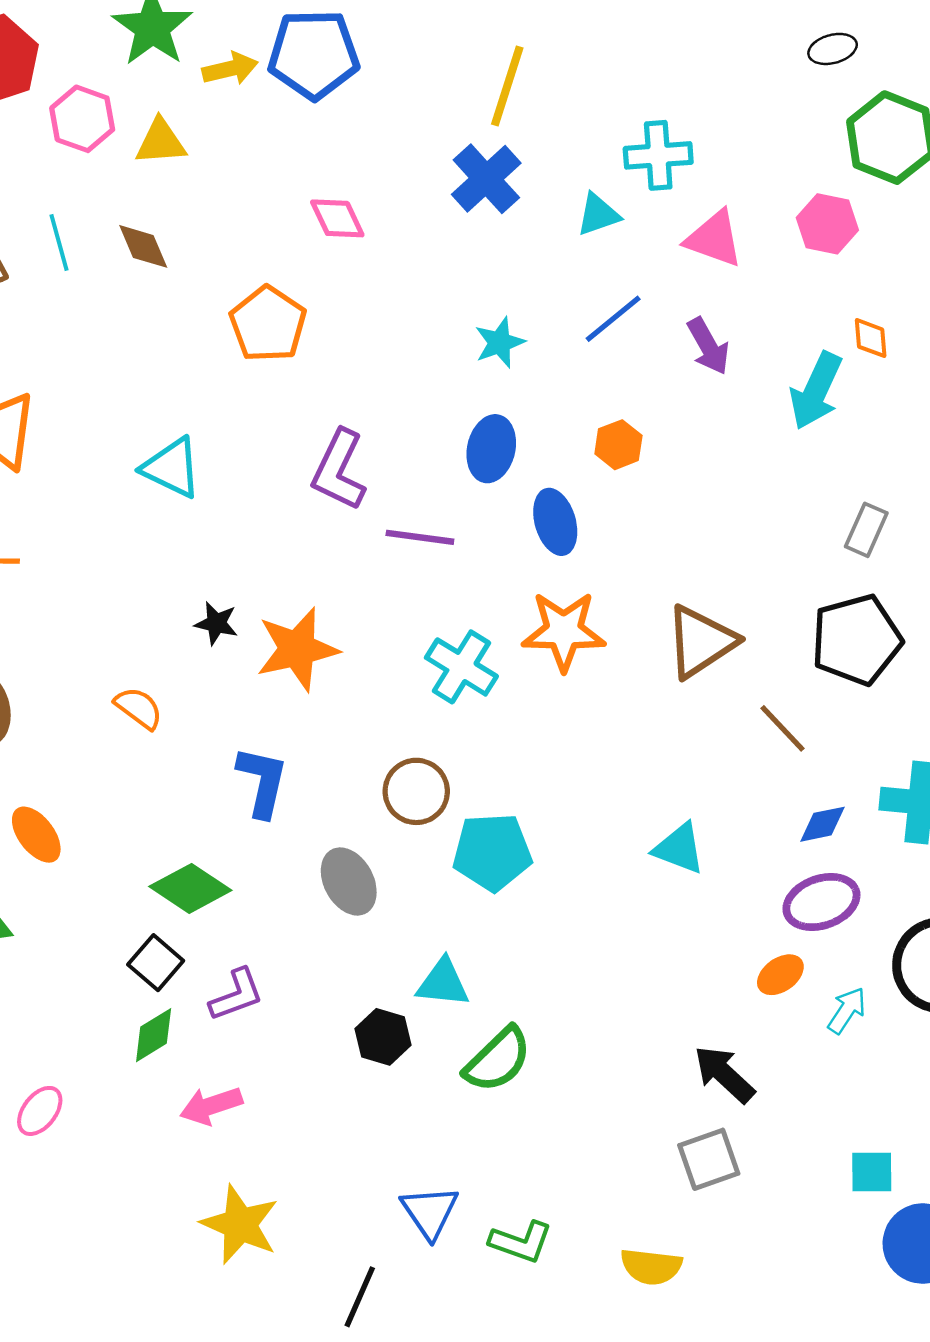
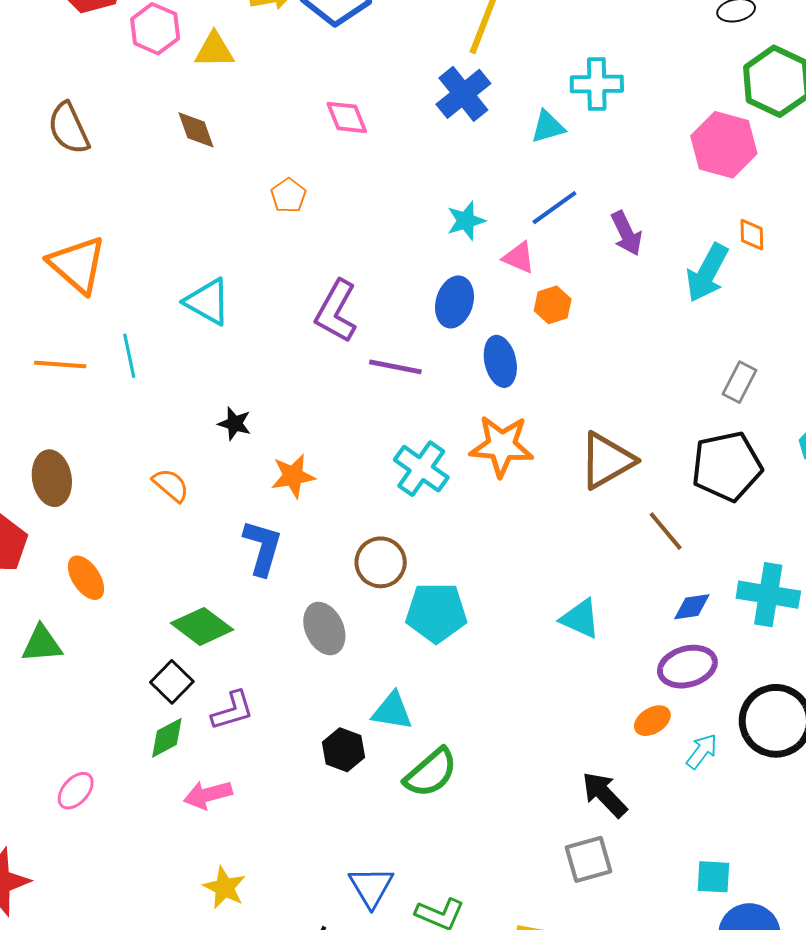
pink hexagon: (827, 224) -> (724, 145), size x1.4
pink triangle: (714, 239) -> (519, 258), moved, size x0.7
cyan line: (59, 243) -> (129, 356), moved
orange pentagon: (268, 324) -> (288, 195), size x0.6
orange star: (297, 649) -> (293, 476), moved, size x0.7
yellow star: (240, 1225) -> (224, 888), size x0.7

